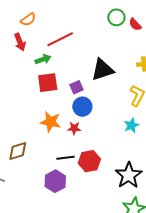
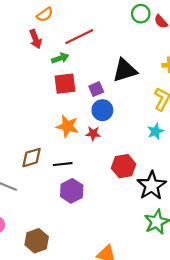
black line: (66, 158) -> (63, 164), moved
red hexagon: (89, 161) -> (124, 166), moved

